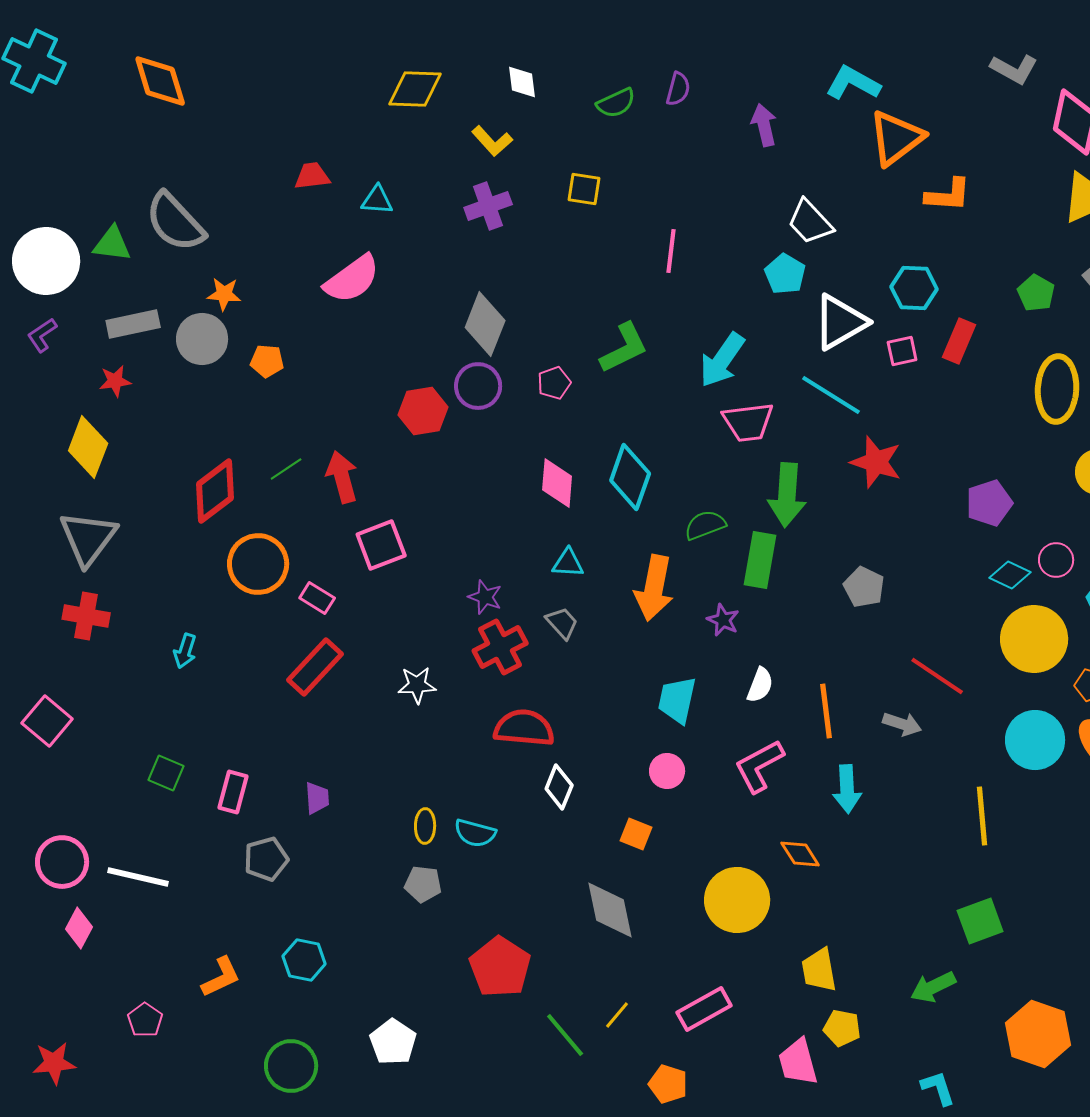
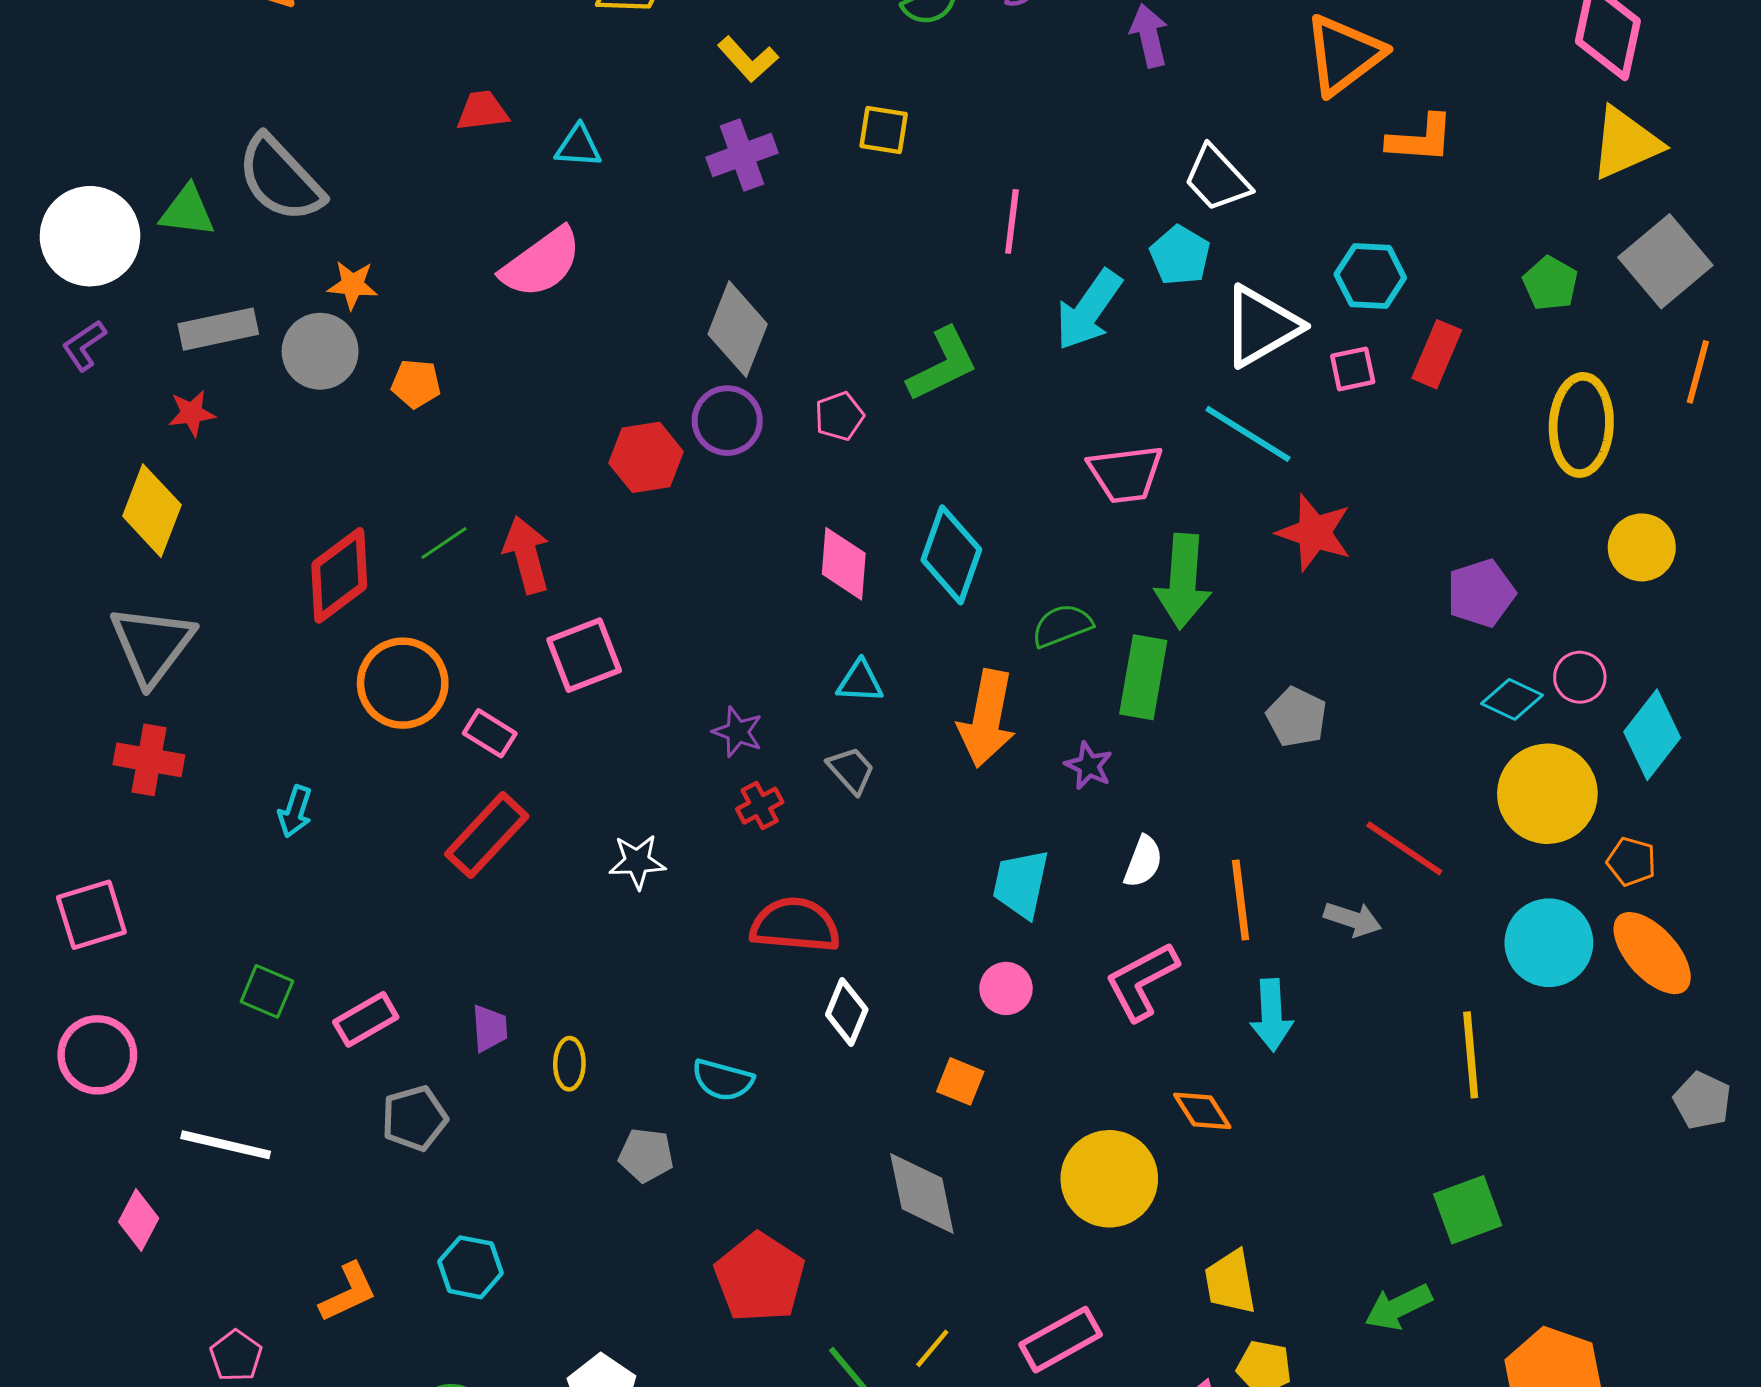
cyan arrow: (722, 360) -> (1089, 310), moved
red cross: (500, 647) -> (760, 806), size x0.6
pink square: (47, 721) -> (91, 915), turned 33
pink rectangle: (233, 792) -> (366, 1019), turned 45
yellow ellipse: (425, 826) -> (569, 1064), moved
pink circle: (62, 862) -> (97, 1055), moved

